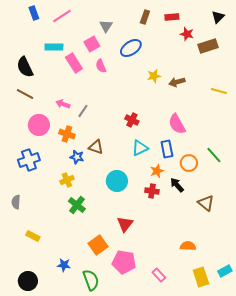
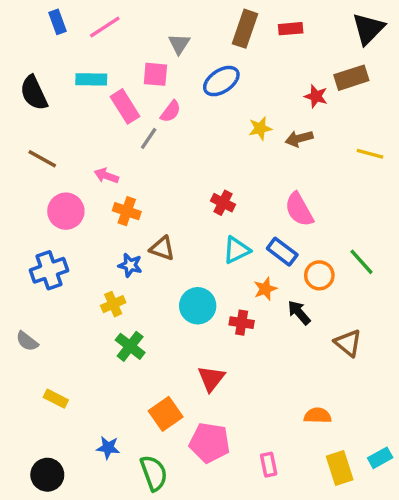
brown rectangle: (145, 17) -> (245, 29), size x1.5
black triangle: (218, 17) -> (368, 29), size x1.5
red star: (187, 34) -> (316, 96), moved
pink square: (92, 44) -> (155, 74), turned 35
pink semicircle: (101, 66) -> (171, 111), turned -120
black semicircle: (25, 67) -> (34, 93), moved
gray line: (83, 111) -> (149, 138), moved
orange cross: (67, 134) -> (127, 211), moved
blue rectangle: (167, 149) -> (282, 252), turned -42
red cross: (152, 191) -> (242, 323), moved
gray semicircle: (16, 202) -> (27, 341), turned -56
pink rectangle: (159, 275) -> (269, 465), turned 32

